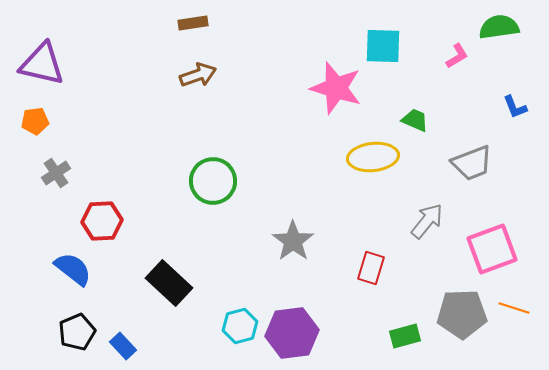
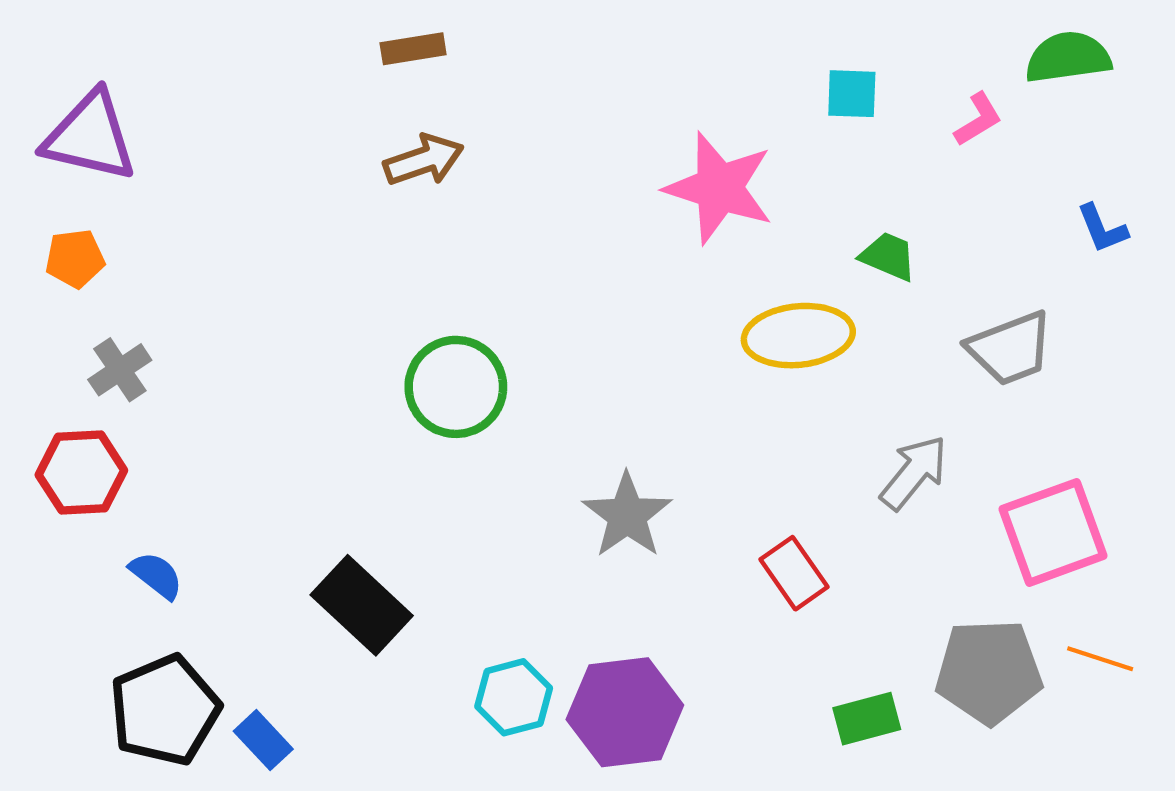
cyan square: (383, 46) -> (852, 94), moved, size x0.7
red hexagon: (102, 221) -> (81, 473), moved
red rectangle: (371, 268) -> (794, 573), turned -52
blue semicircle: (73, 269) -> (156, 575), size x0.7
black pentagon: (77, 332) -> (165, 710), size x1.4

